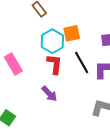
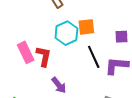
red L-shape: (55, 64) -> (44, 56), moved

